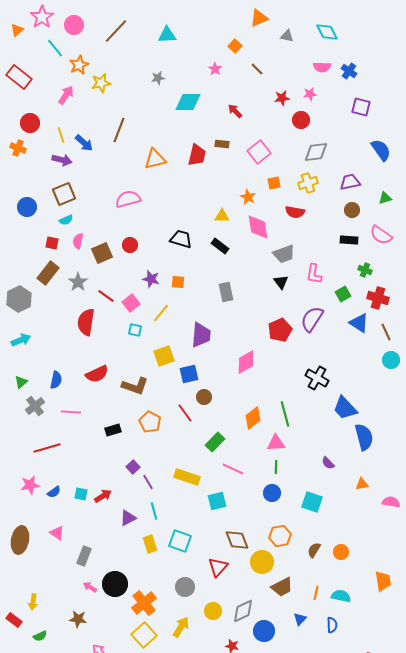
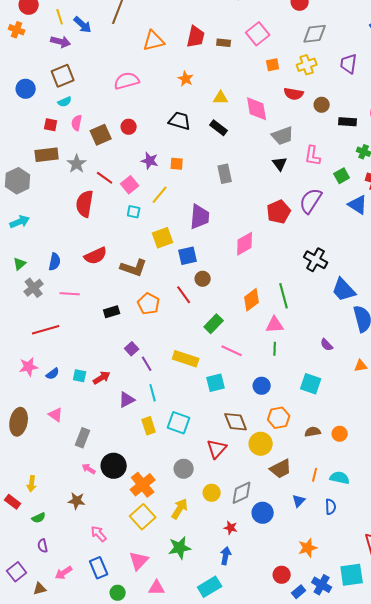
brown rectangle: (222, 144) -> (224, 43), moved
purple trapezoid: (350, 182) -> (349, 64), turned -70
orange star: (248, 197) -> (186, 79), moved
brown circle: (352, 210) -> (322, 105), moved
brown rectangle: (48, 273) -> (47, 155), turned 45
blue circle: (272, 493) -> (262, 386), moved
brown semicircle: (314, 550) -> (313, 432), turned 49

